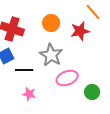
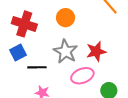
red star: (80, 31) -> (96, 51), moved

